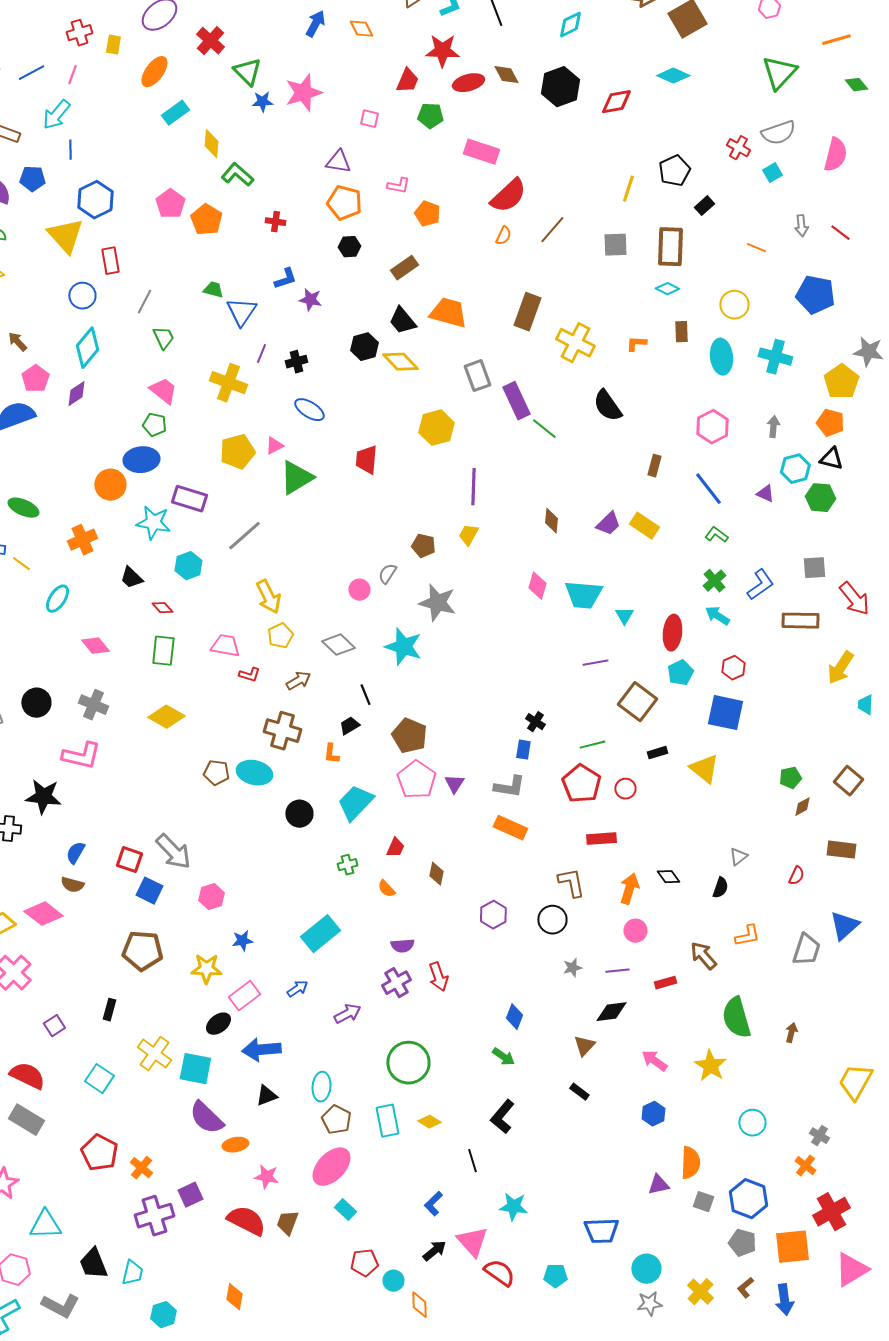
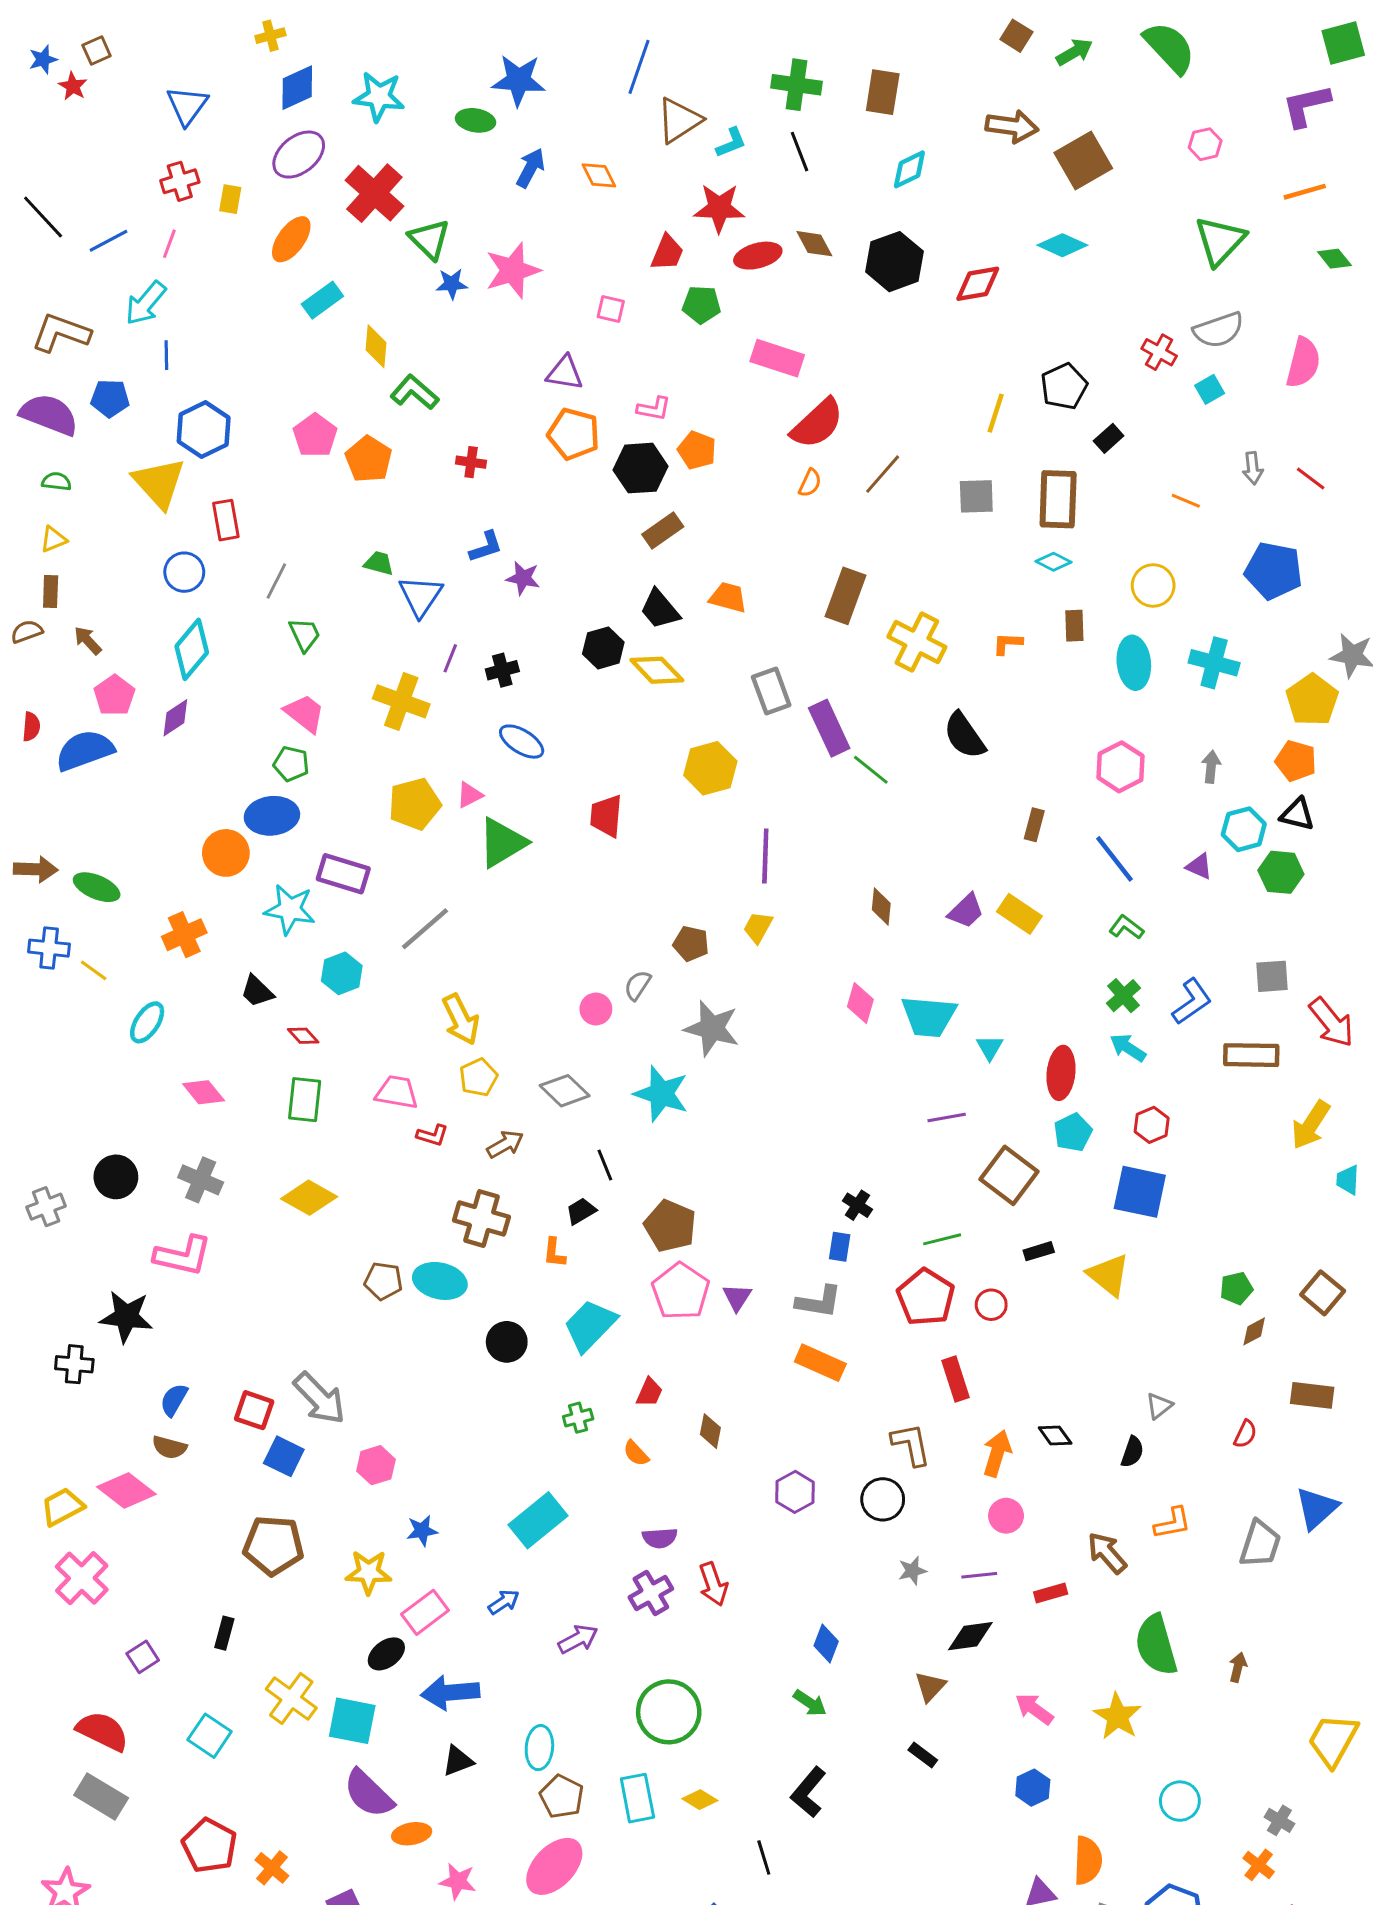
red cross: (210, 41) -> (374, 193), size x1.4
black hexagon: (349, 247) -> (640, 468), moved, size x1.6
orange trapezoid: (448, 313) -> (728, 597), size x0.7
red rectangle: (601, 839) -> (955, 1379), turned 76

